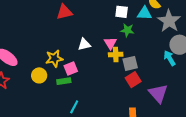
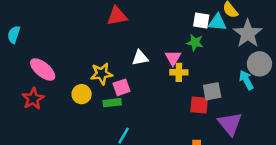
white square: (122, 12) -> (201, 21), moved
gray square: (130, 63) -> (212, 91), moved
red square: (133, 80) -> (199, 105), turned 35

